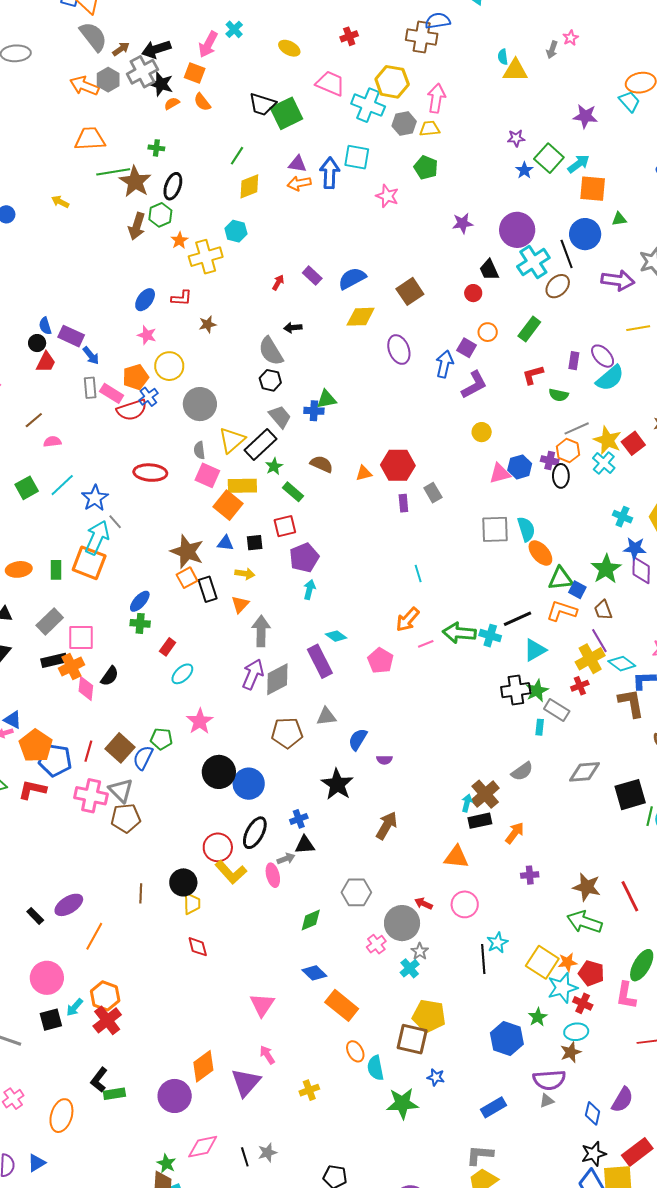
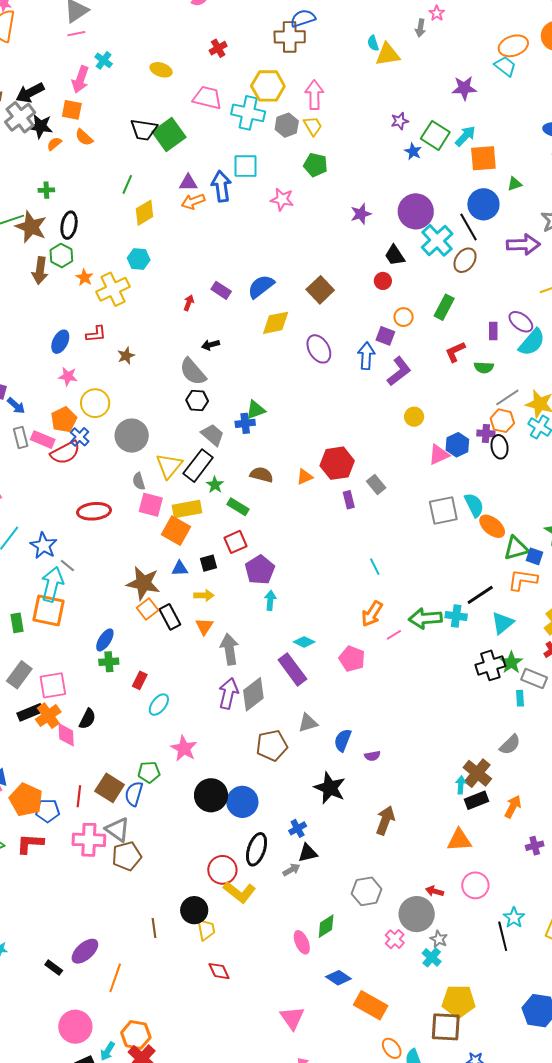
yellow trapezoid: (430, 129) -> (313, 126), turned 75
blue pentagon: (55, 760) -> (48, 811), size x0.7
pink ellipse: (273, 875) -> (302, 942), moved

